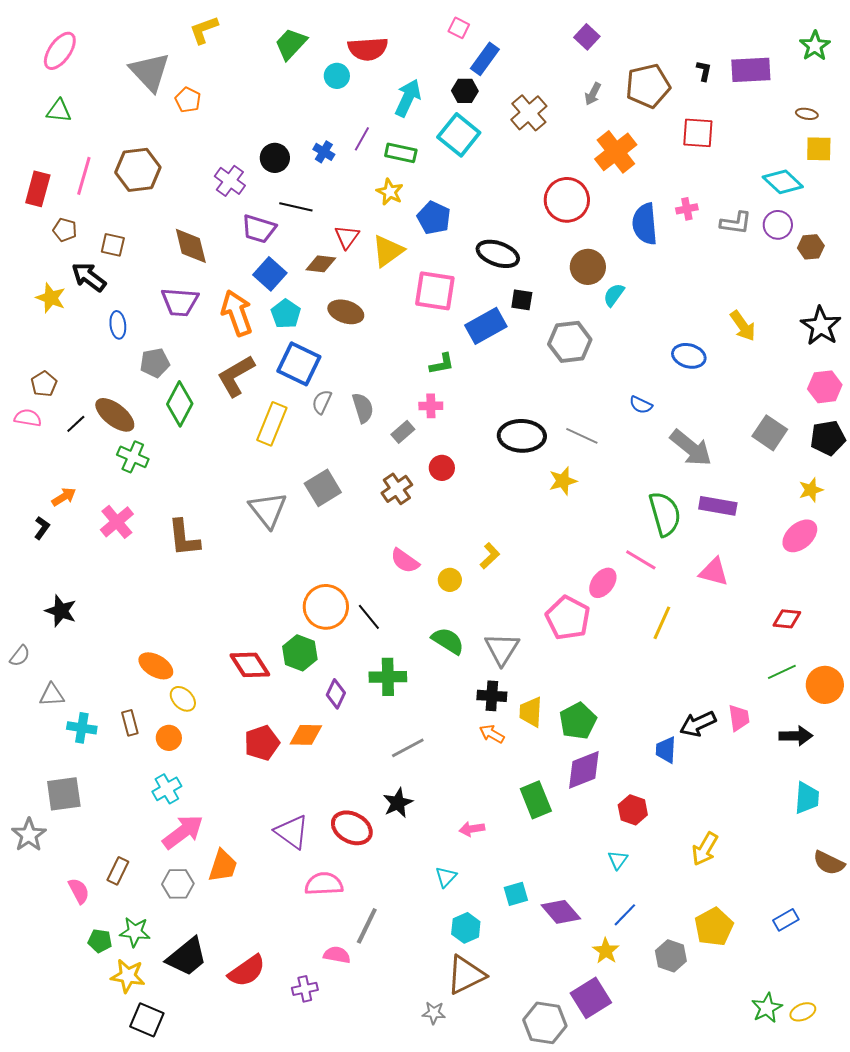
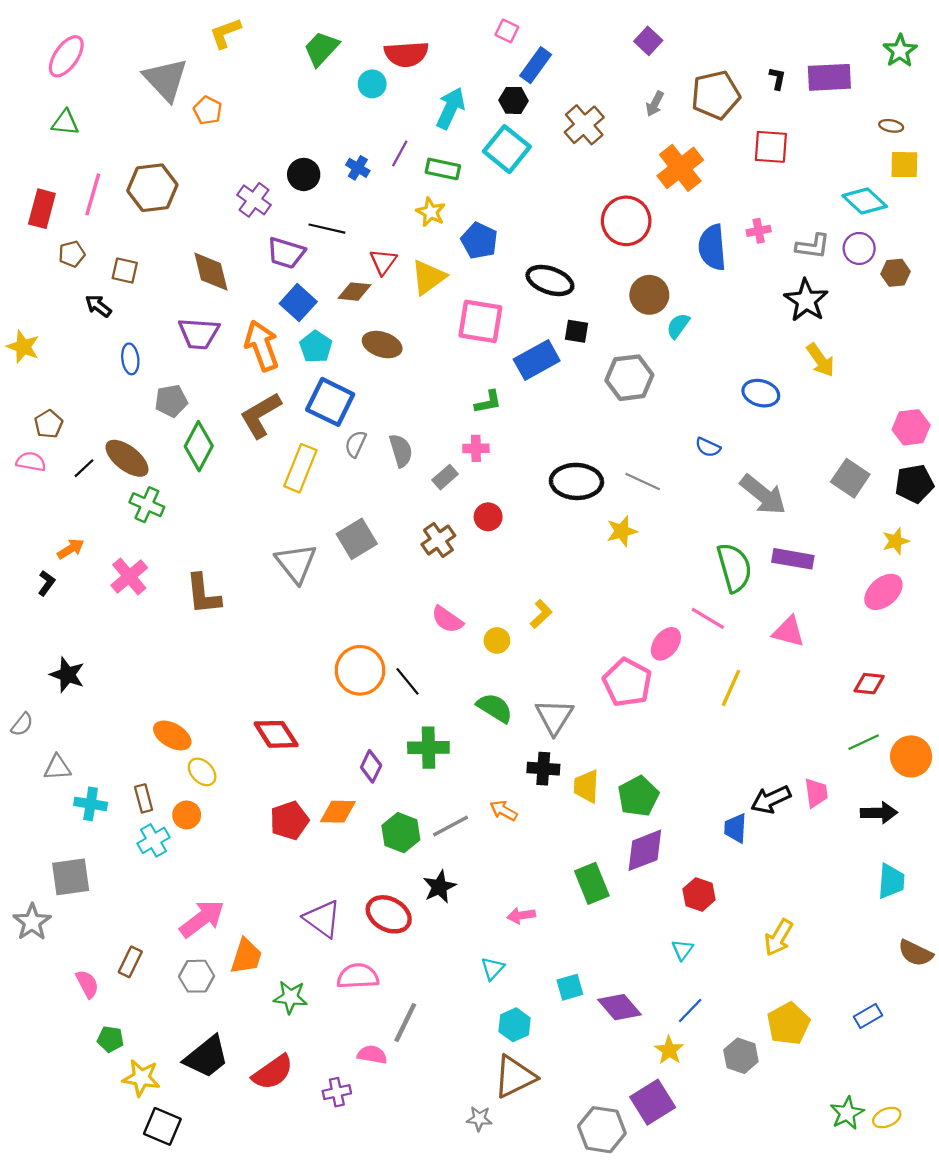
brown pentagon: (65, 230) -> (72, 254), turned -30
black arrow: (89, 277) -> (98, 306), size x0.7
yellow star: (51, 298) -> (23, 347), moved
black star: (821, 326) -> (806, 300), moved
green hexagon: (300, 653) -> (401, 833), moved
orange arrow: (492, 734) -> (504, 811), moved
cyan cross: (167, 789) -> (153, 840), moved
green star: (135, 932) -> (290, 997), moved

